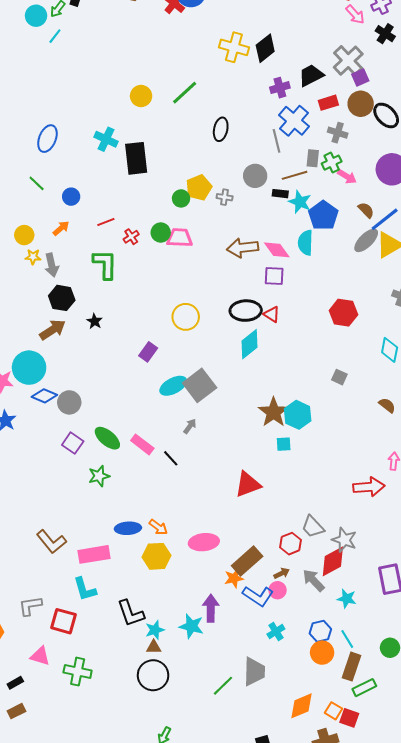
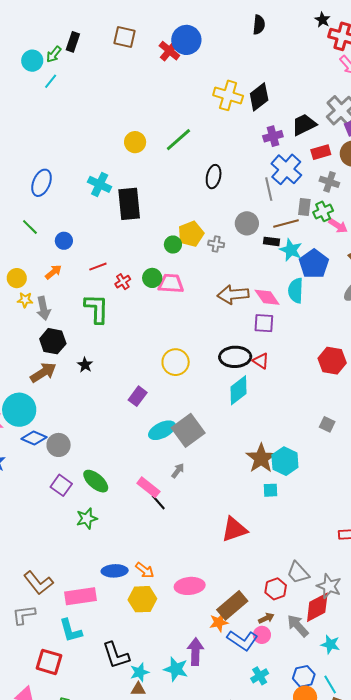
pink rectangle: (142, 444) -> (148, 487), moved
gray L-shape: (30, 606) -> (24, 615), moved

